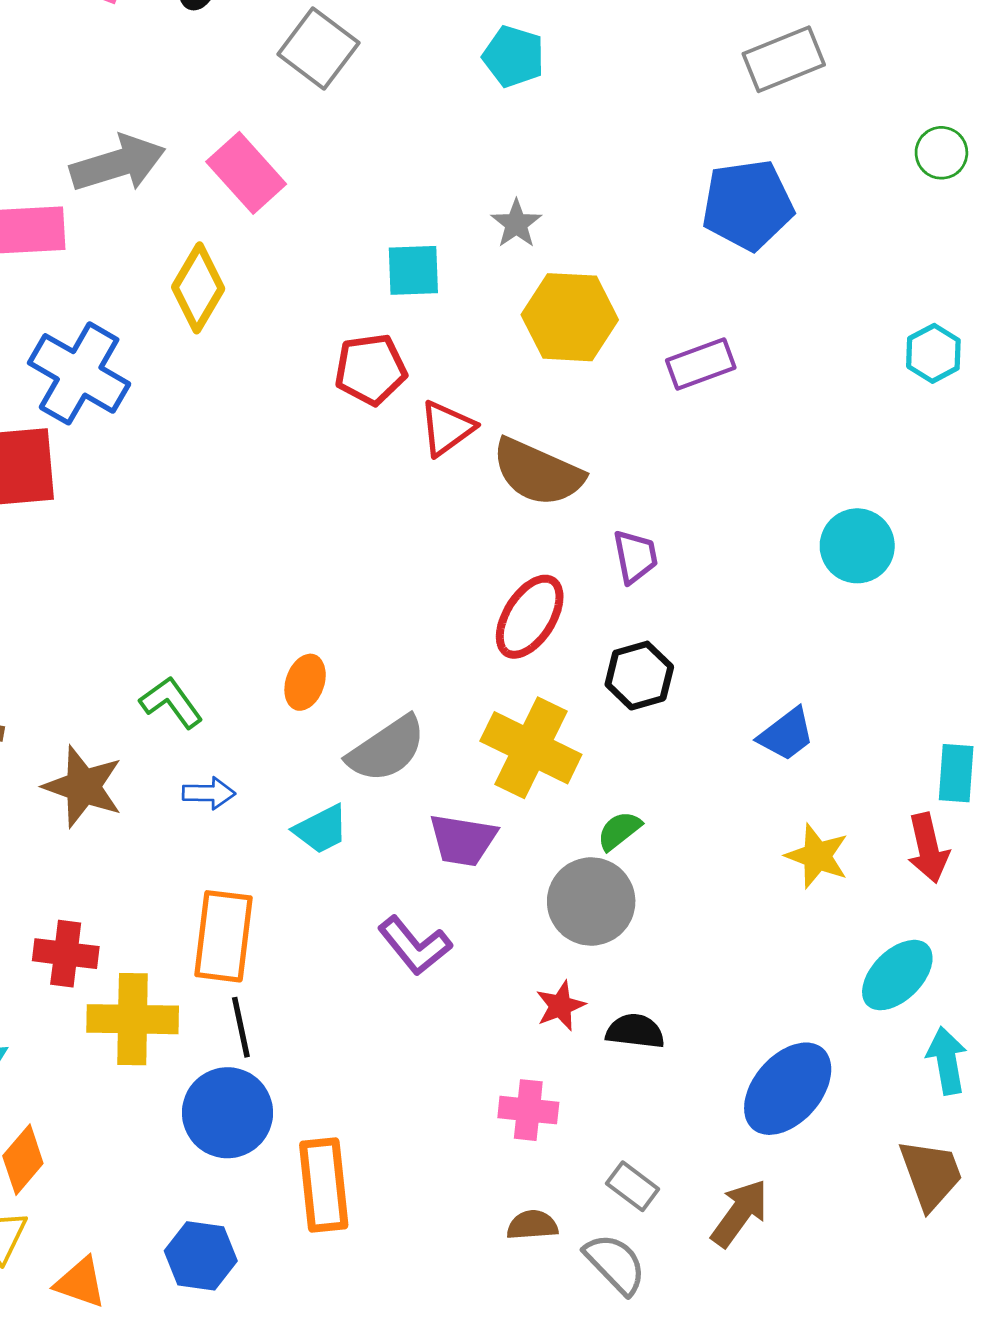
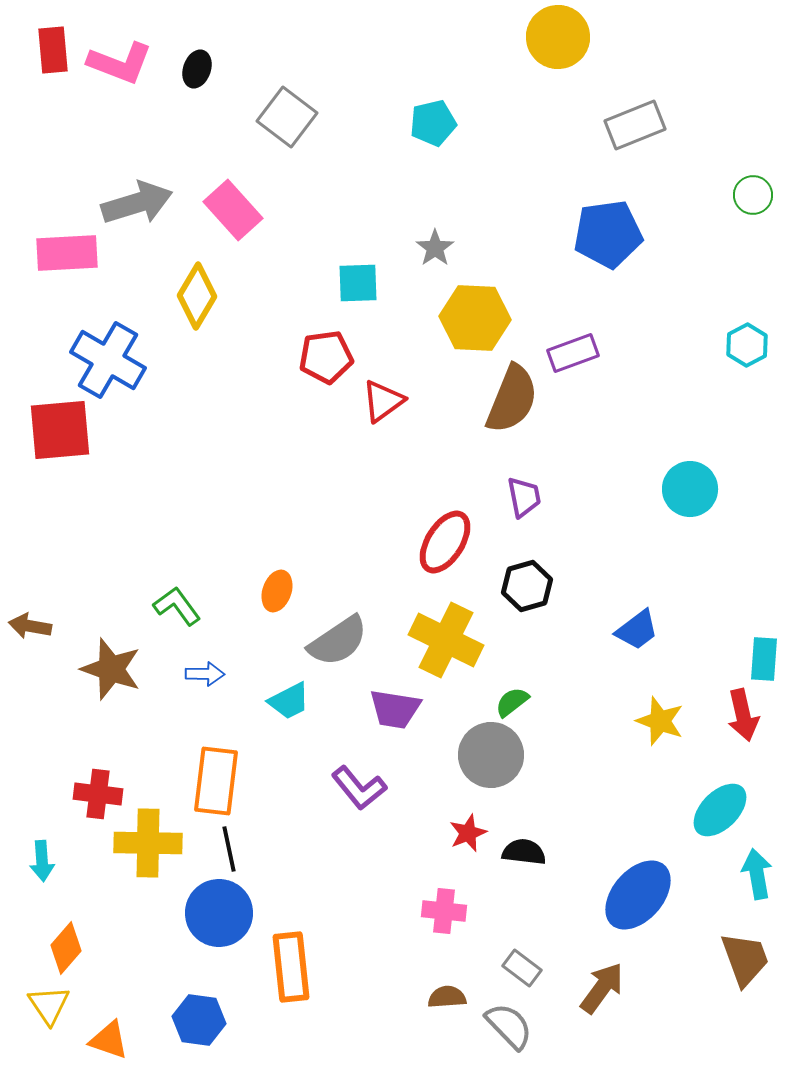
cyan pentagon: (514, 57) -> (433, 123), turned -30
brown semicircle: (538, 472) -> (512, 399), moved, turned -92

